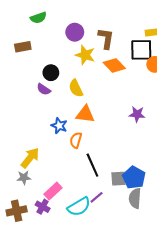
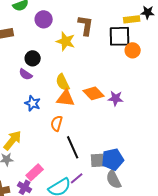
purple circle: (75, 32) -> (44, 19), moved
orange diamond: (114, 65) -> (94, 93), moved
yellow semicircle: (76, 88) -> (63, 82), moved
blue star: (59, 126) -> (33, 103), moved
blue pentagon: (134, 178) -> (113, 159), turned 30
gray semicircle: (135, 198) -> (114, 179), turned -30

